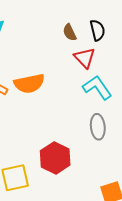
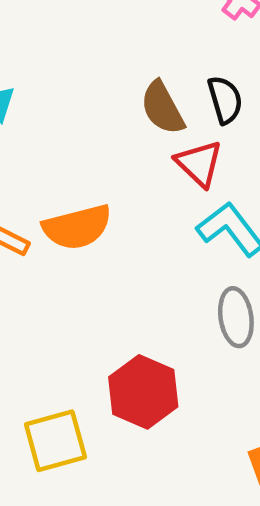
brown semicircle: (70, 32) -> (162, 108), size x1.4

